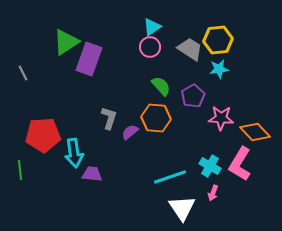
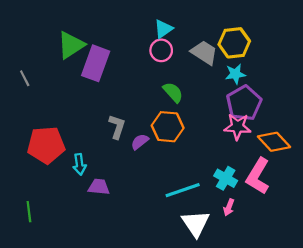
purple pentagon: (193, 96) -> (244, 103), moved, size x1.4
cyan arrow: (74, 153) -> (79, 164), size x0.7
green line: (20, 170) -> (29, 212), moved

